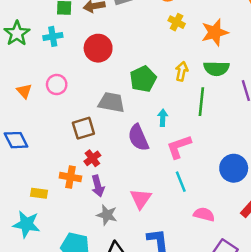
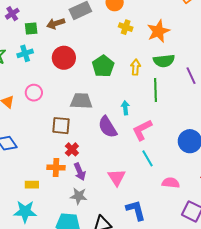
green pentagon: (143, 79) -> (103, 66), moved
brown square: (83, 128) -> (61, 126), turned 30
gray star: (107, 215) -> (79, 196), moved

